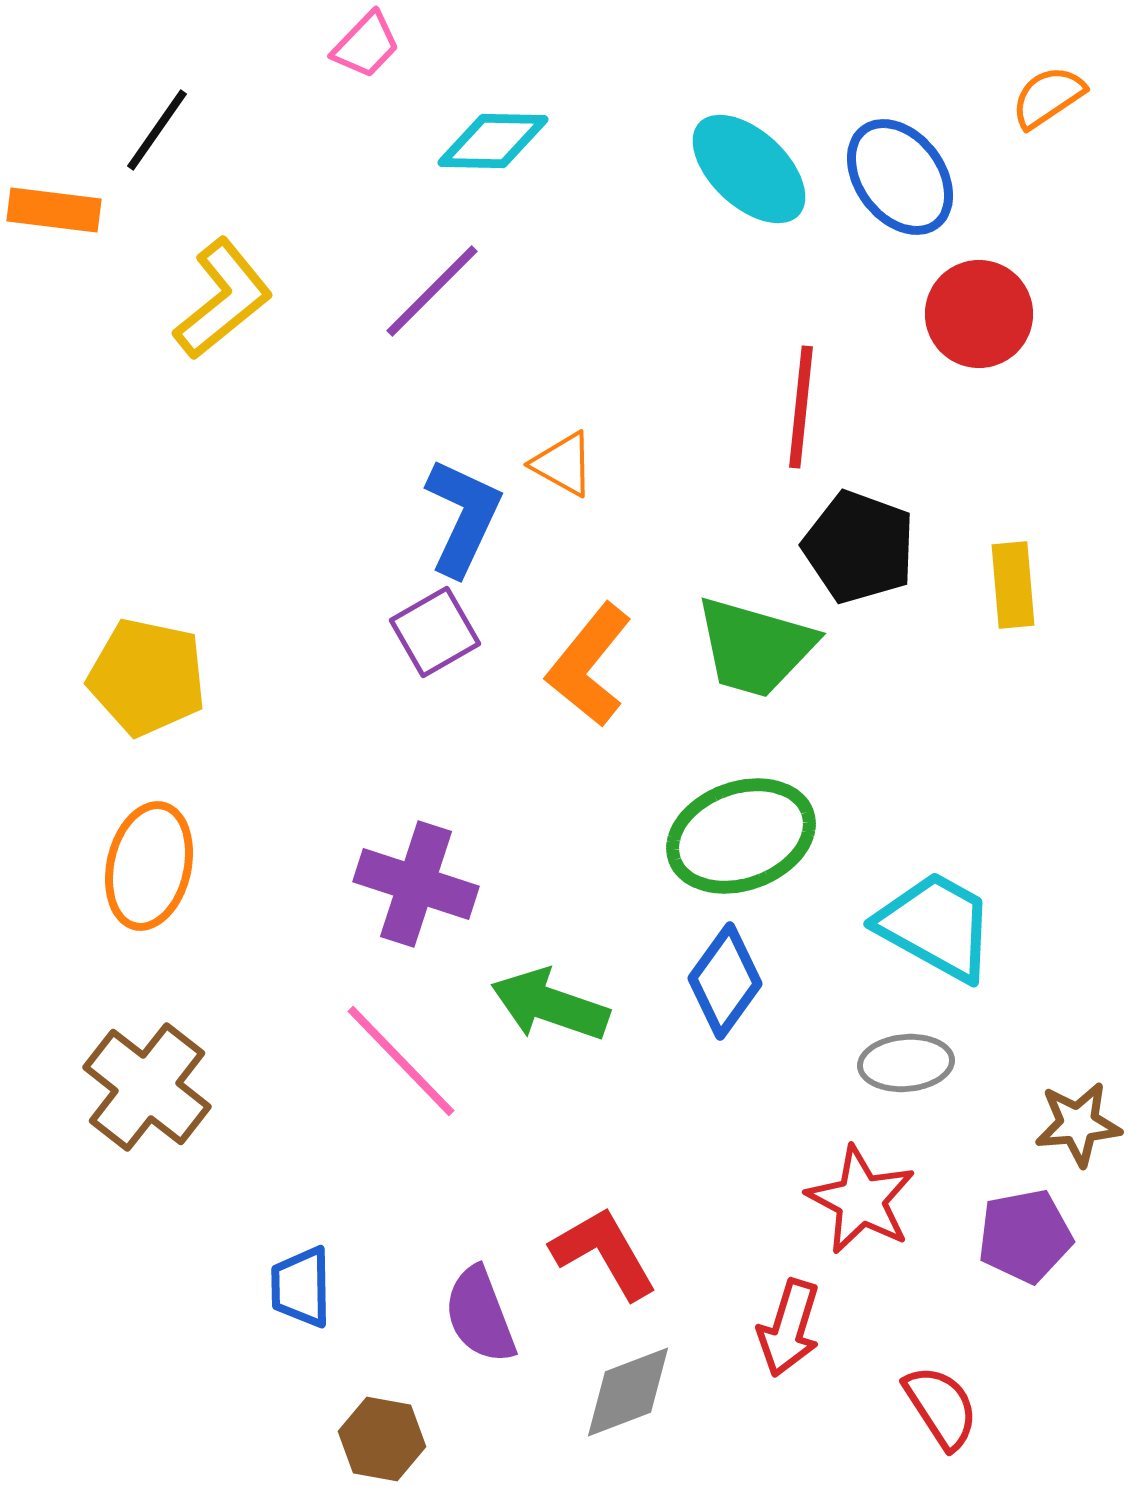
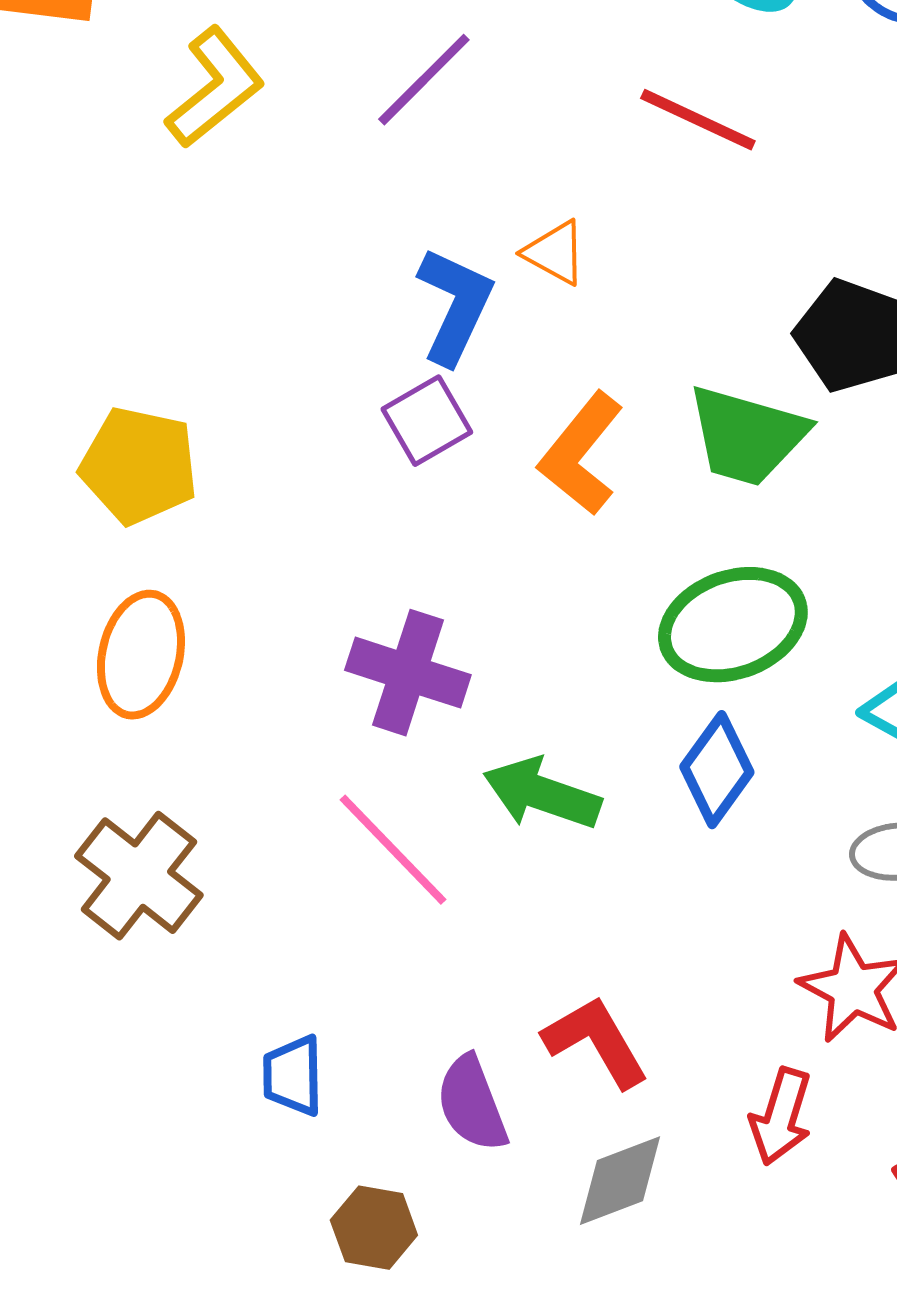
red line: (801, 407) -> (698, 120), moved, turned -71

